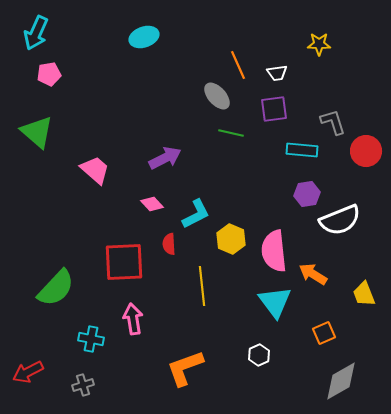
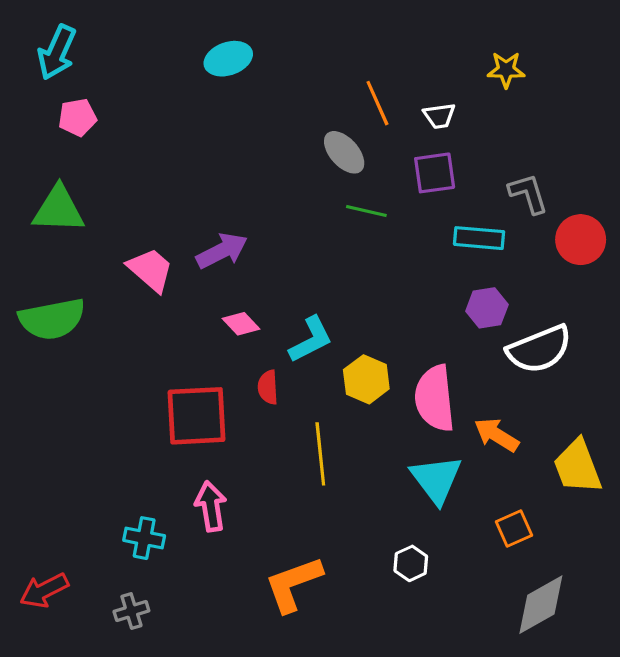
green triangle: (37, 132) -> (58, 209), turned -39
purple arrow: (165, 158) -> (222, 251), moved
green semicircle: (56, 288) -> (52, 319), moved, turned 36
yellow trapezoid: (364, 294) -> (577, 467), size x1.4

